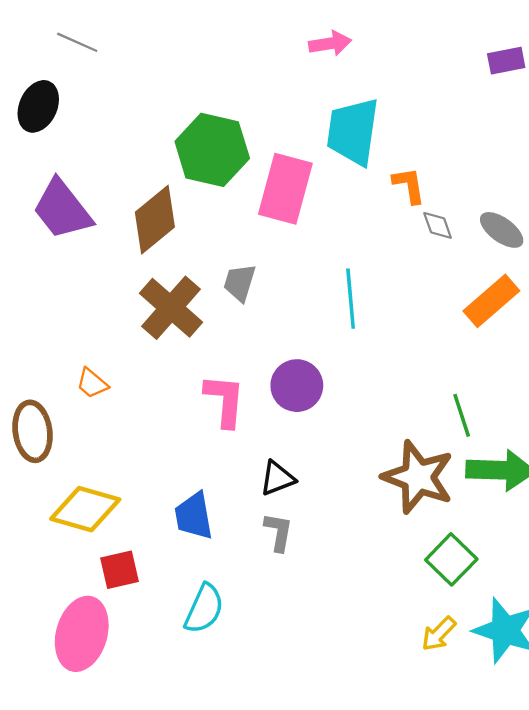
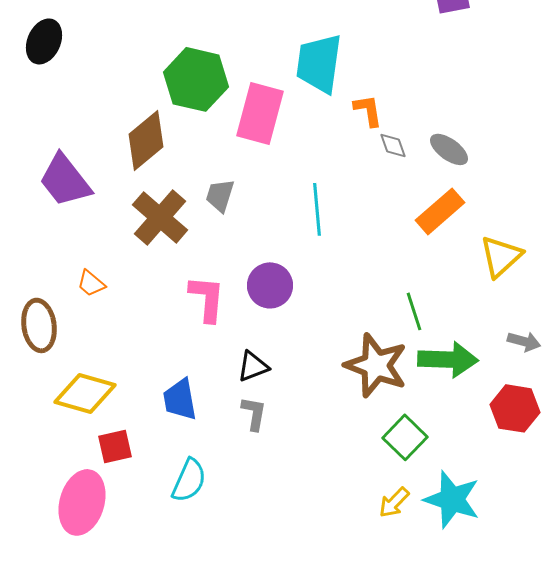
purple trapezoid: (62, 209) -> (65, 180), moved

